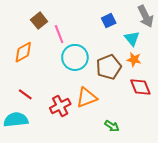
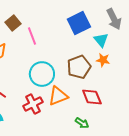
blue square: (109, 21) -> (79, 23), size x1.6
cyan circle: (75, 57) -> (42, 74), moved
red diamond: (140, 87) -> (92, 97), moved

